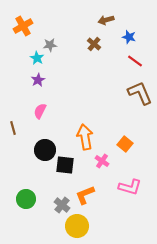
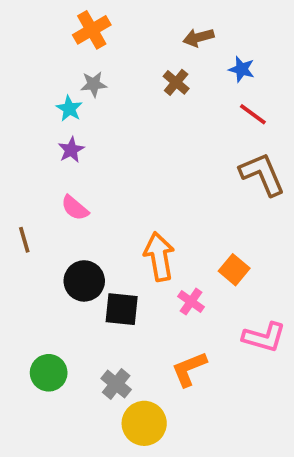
orange cross: (23, 26) -> (92, 30), moved
pink semicircle: (40, 111) -> (75, 208), turned -77
pink L-shape: (130, 187) -> (264, 337), moved
orange L-shape: (85, 195) -> (189, 369), moved

